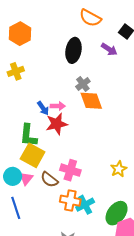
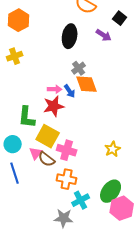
blue arrow: (43, 108) -> (70, 91), moved
yellow square: (33, 155) -> (48, 136), moved
cyan circle: (13, 176) -> (13, 144), moved
pink triangle: (26, 178) -> (36, 153), moved
cyan cross: (85, 205) -> (81, 200), moved
blue line: (16, 208) -> (15, 173), moved

